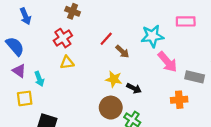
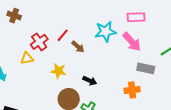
brown cross: (73, 11) -> (14, 16), moved
red cross: (63, 38) -> (39, 42), moved
pink arrow: (167, 62) -> (132, 42), moved
yellow star: (114, 79) -> (58, 71), moved

